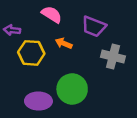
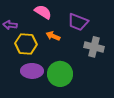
purple ellipse: (38, 101) -> (32, 71), moved

